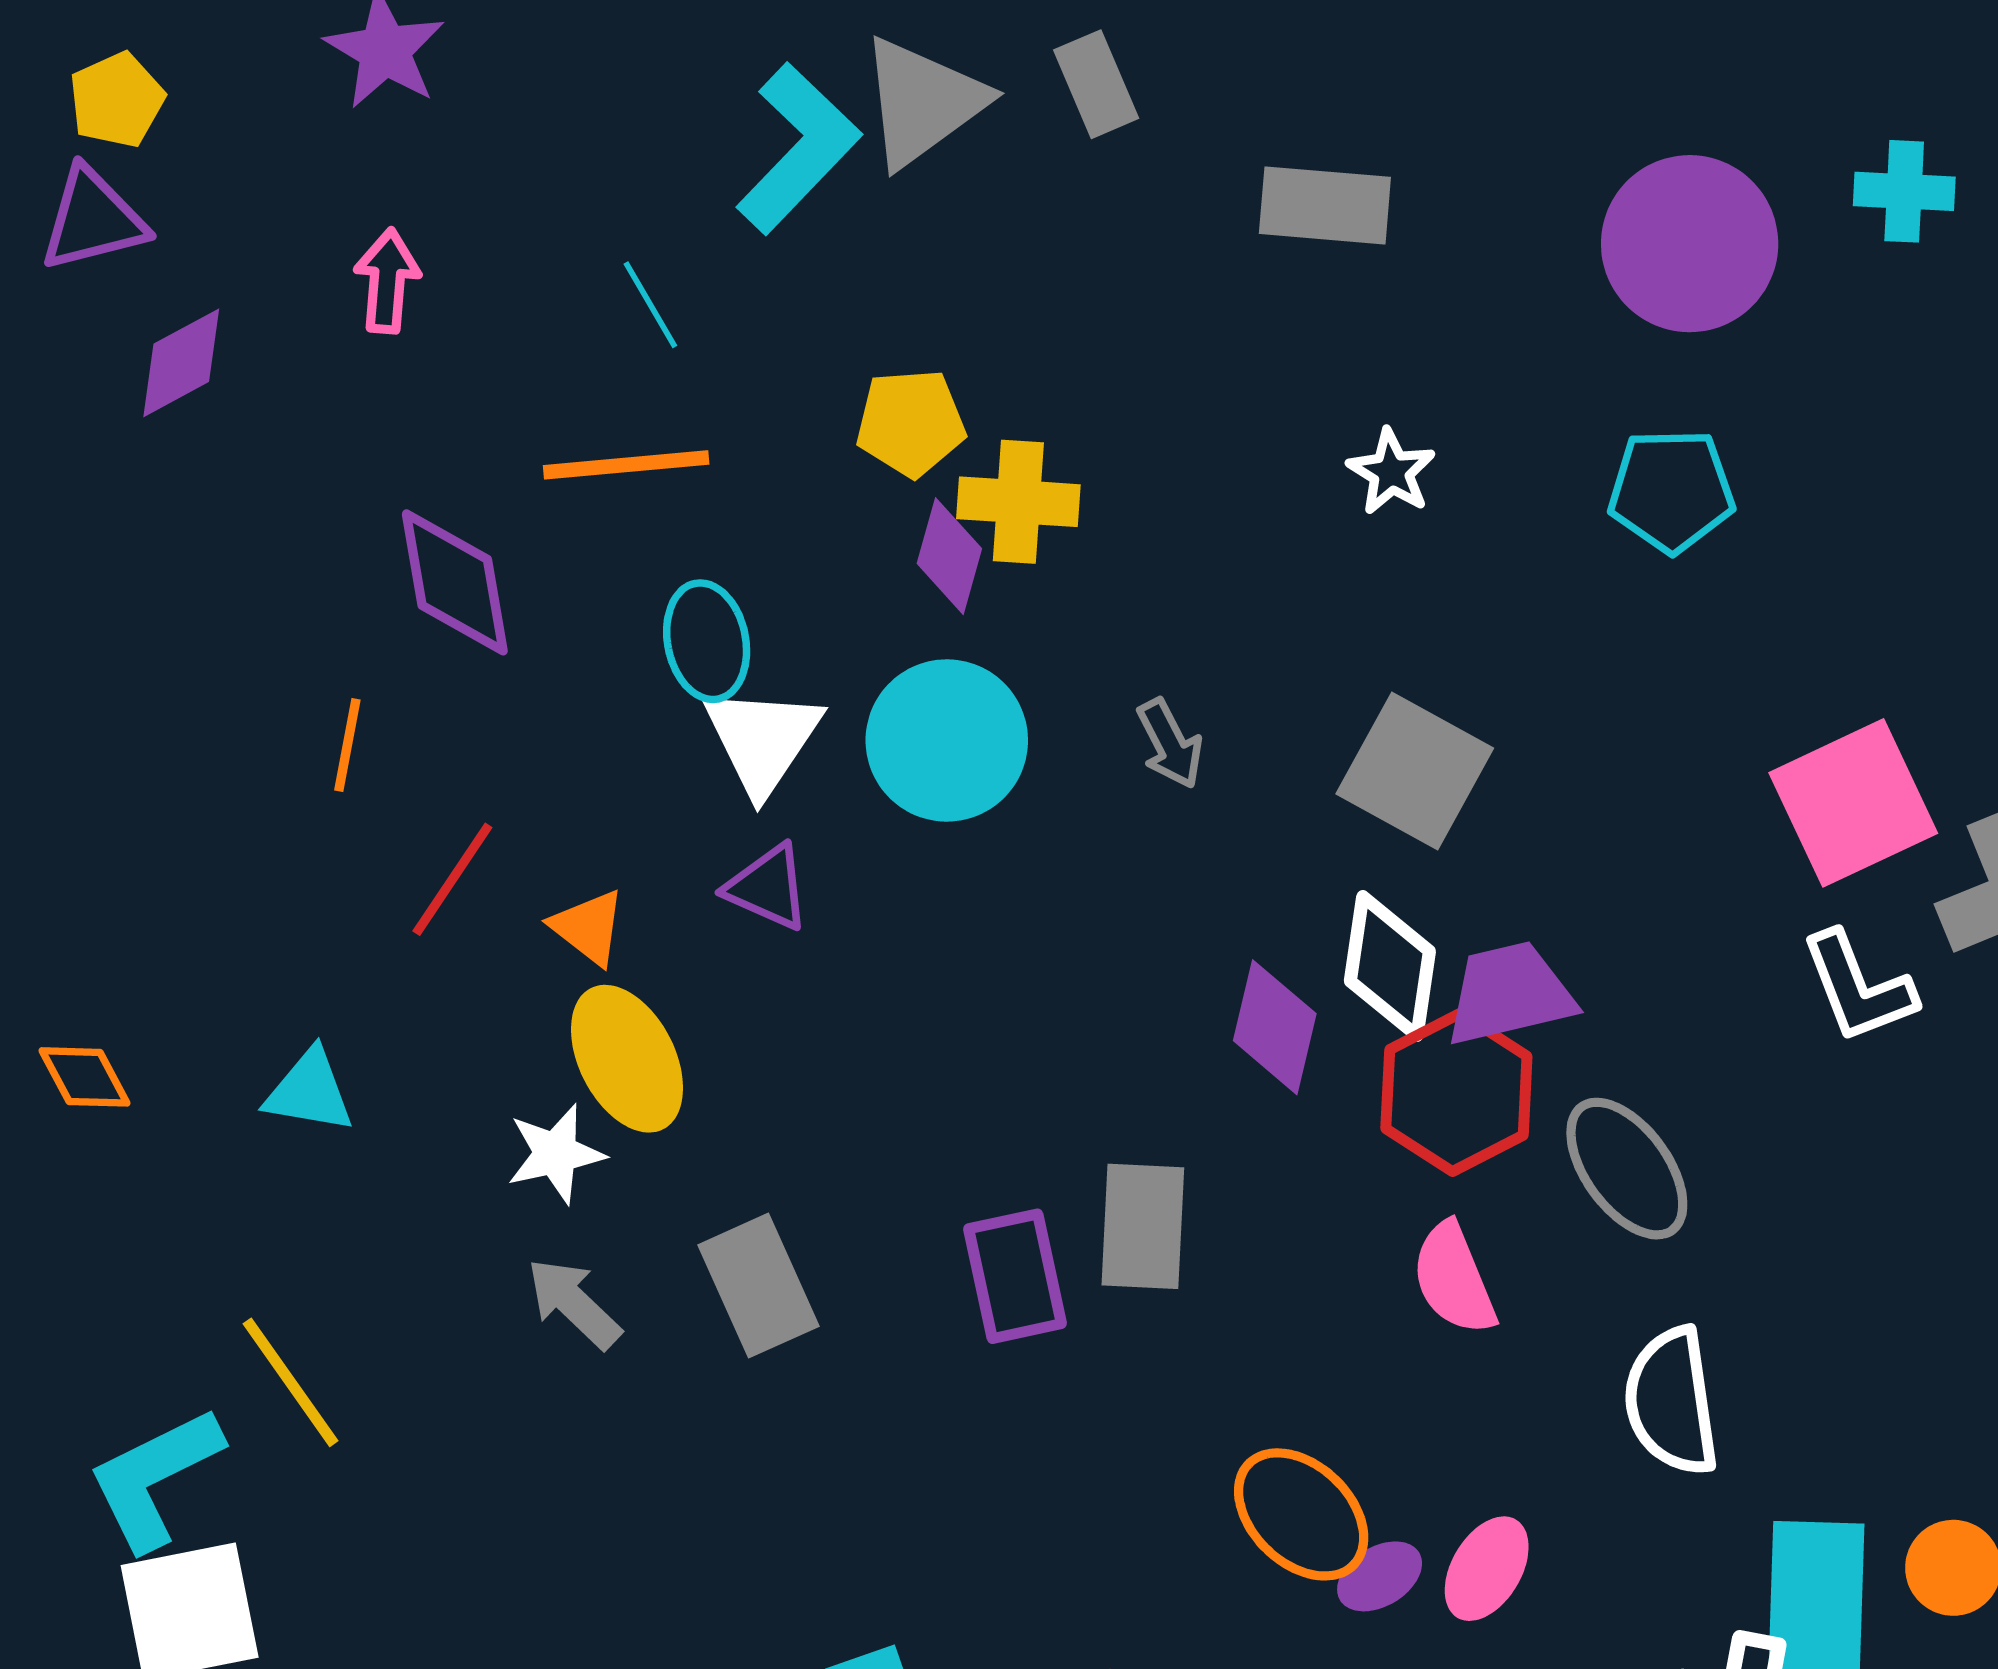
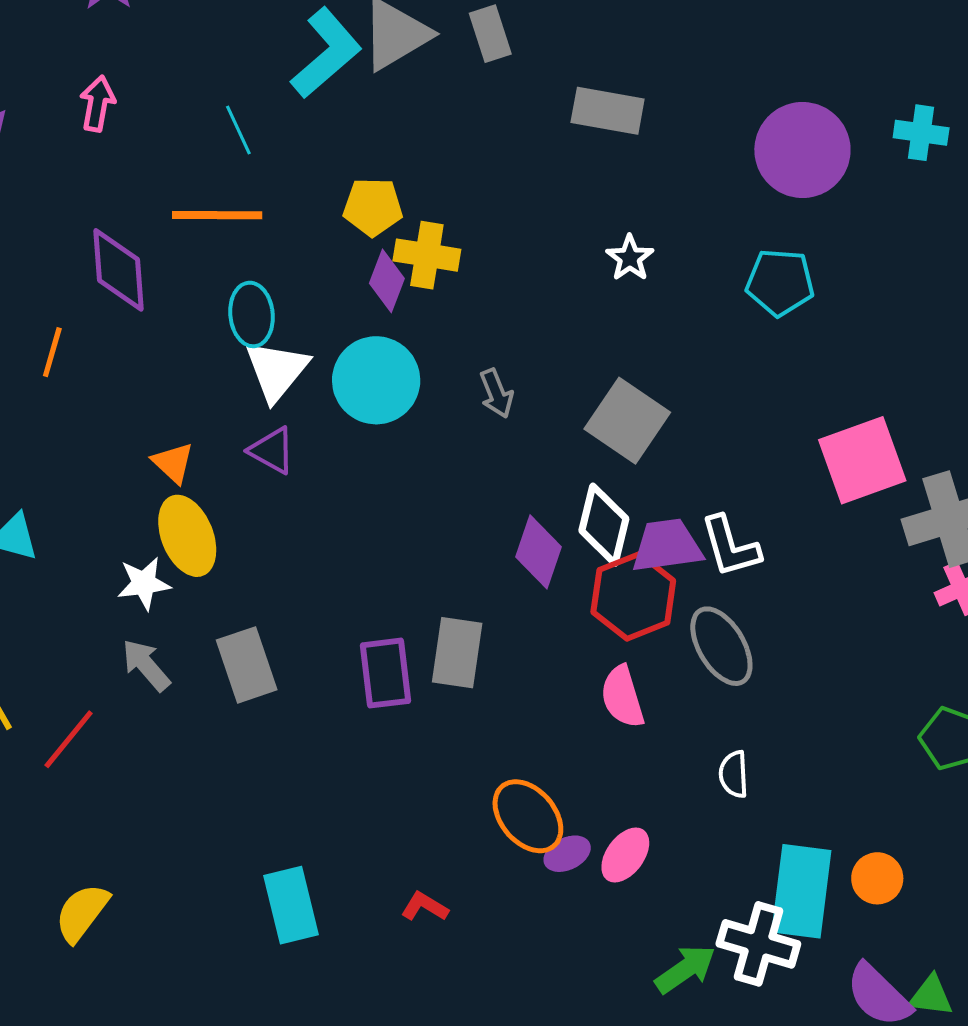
red line: (452, 879) -> (69, 739), moved
white L-shape: (1858, 987) -> (730, 547), moved
white semicircle: (1672, 1402) -> (734, 774), size x0.6

